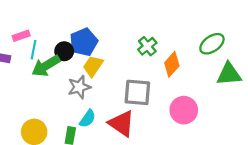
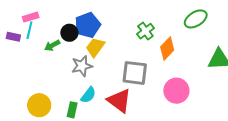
green ellipse: (212, 44) -> (196, 19), moved
cyan line: (33, 50) -> (29, 30), moved
green arrow: (46, 66) -> (52, 45), size x0.6

